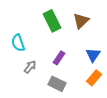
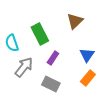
green rectangle: (52, 21) -> (40, 34), moved
gray arrow: (30, 67) -> (24, 67), size x1.5

